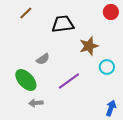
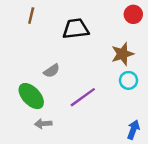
brown line: (26, 13) -> (31, 16), turned -32
brown star: (89, 46) -> (122, 54), moved

